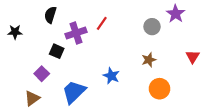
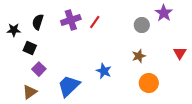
black semicircle: (50, 15) -> (38, 22), moved
purple cross: (76, 33) -> (71, 20), moved
black square: (57, 51) -> (30, 48), moved

